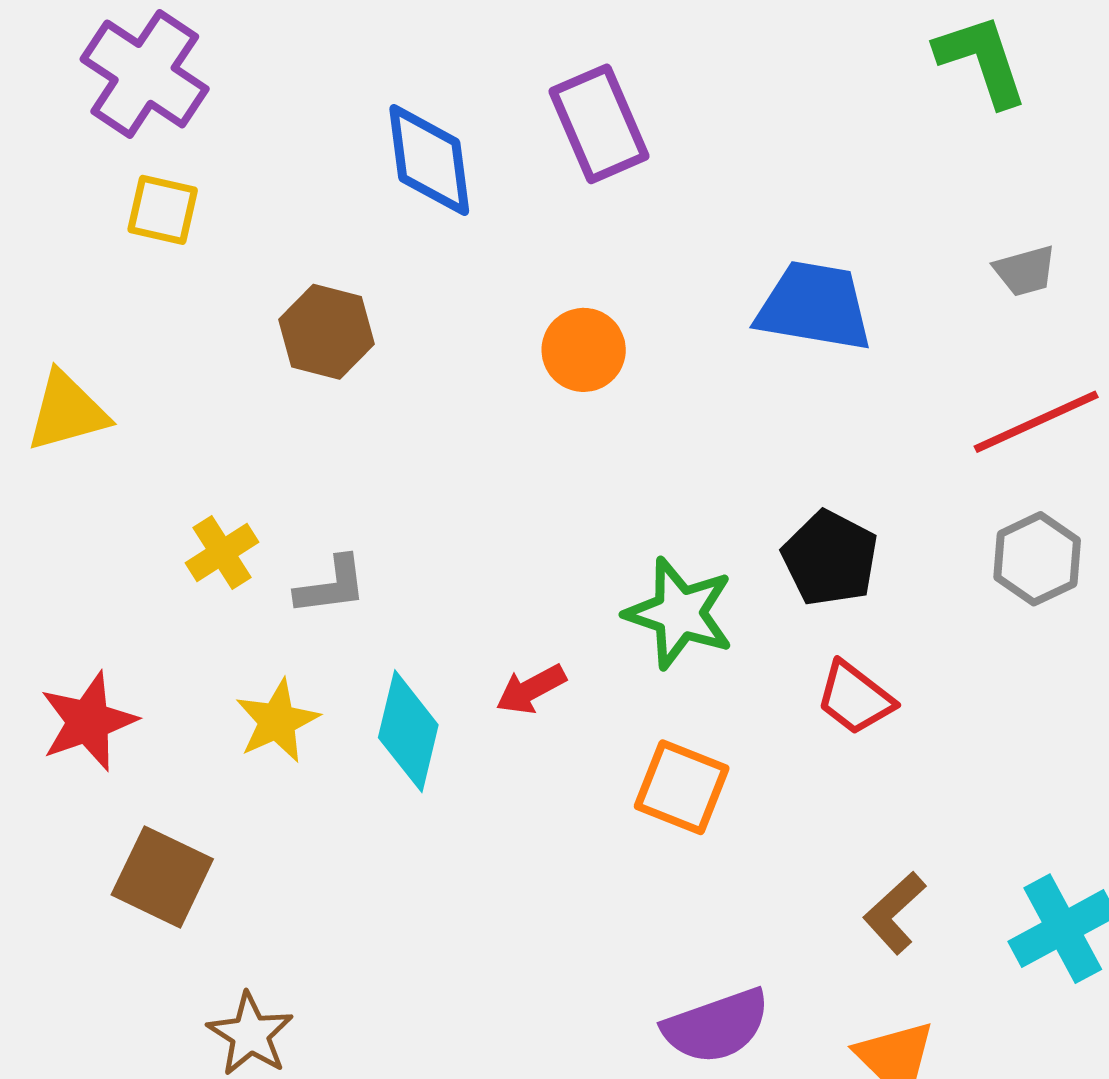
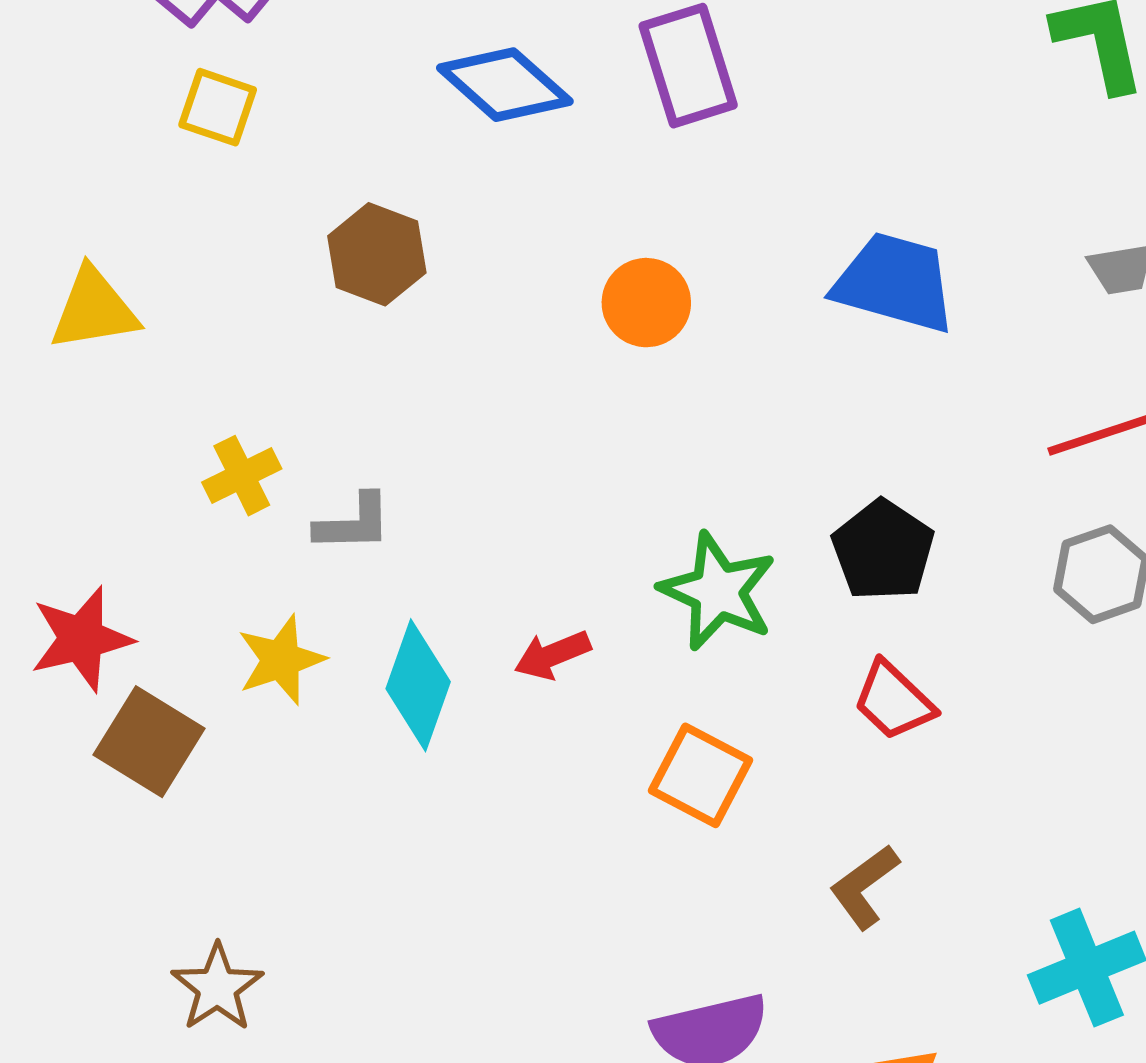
blue diamond: (429, 160) -> (505, 85), turned -47
brown square: (162, 877) -> (149, 742), moved
brown L-shape: (895, 913) -> (864, 887), moved

